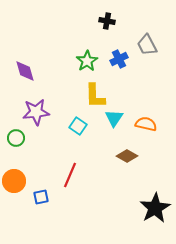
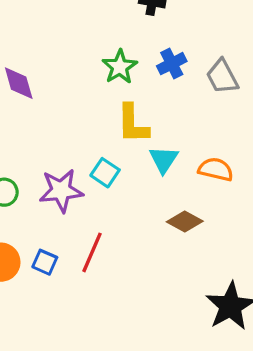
gray trapezoid: (147, 45) -> (222, 77), moved
purple star: (36, 112) -> (61, 191), moved
blue square: (41, 197) -> (45, 262), moved, turned 35

